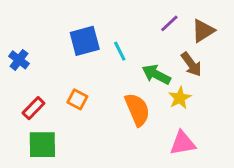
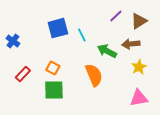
brown arrow: (191, 64) -> (131, 44), turned 120
yellow star: (180, 98) -> (139, 67), moved
pink triangle: (183, 143) -> (139, 98), moved
green square: (42, 145) -> (54, 90), moved

